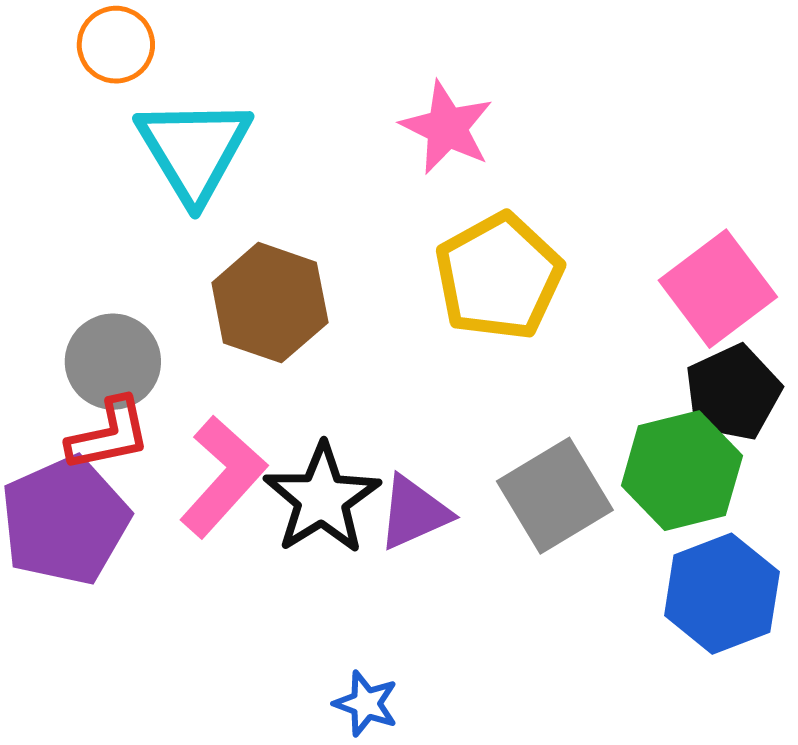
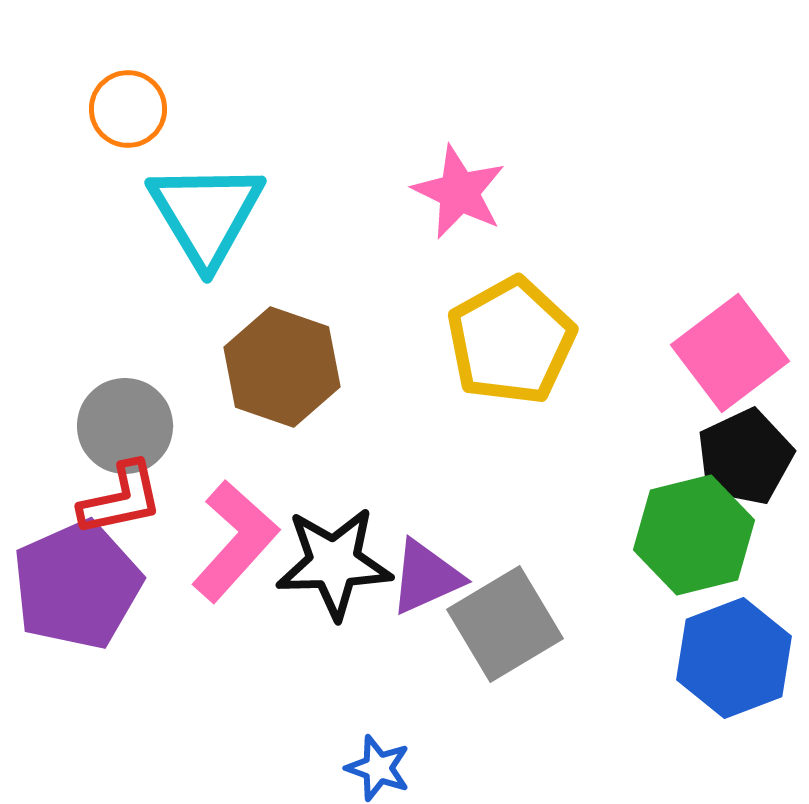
gray square: (555, 496) -> (505, 624), moved
black star: (322, 499) -> (334, 563), turned 30

